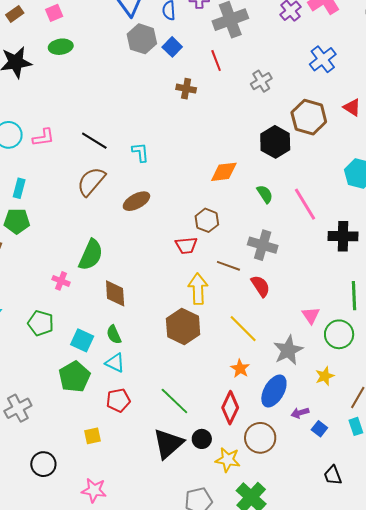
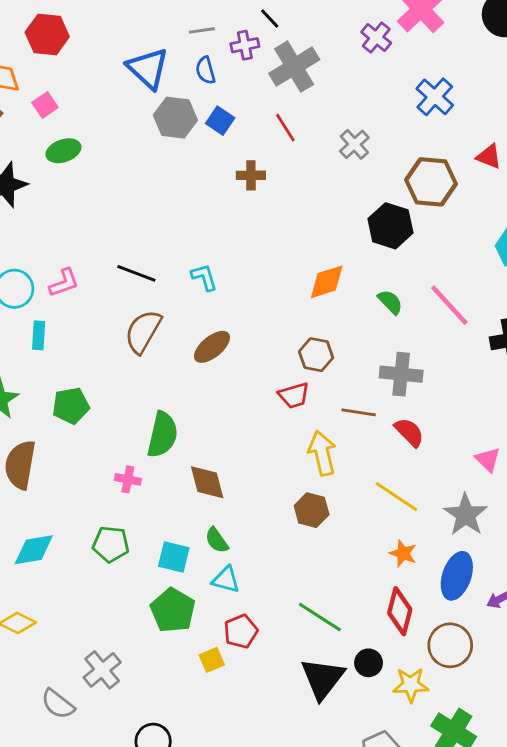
cyan rectangle: (19, 188) -> (39, 335), moved
green pentagon: (17, 221) -> (71, 406), moved
brown hexagon: (183, 326) -> (312, 510), size x0.7
yellow square: (93, 436) -> (212, 660), moved

